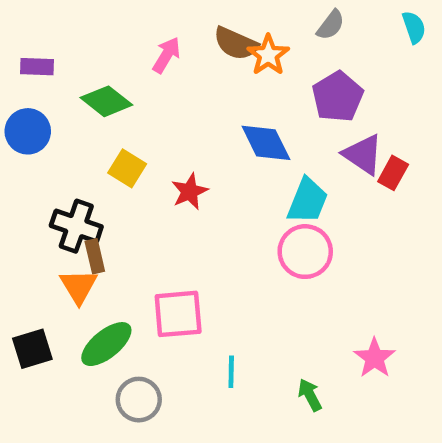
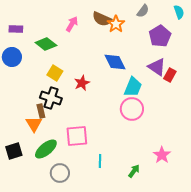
purple pentagon: (338, 97) -> (160, 36), moved
black cross: (76, 226) -> (51, 98), moved
green arrow: (310, 395) -> (134, 171), turned 64

